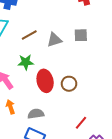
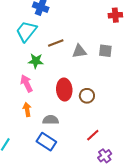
green star: (26, 62) -> (36, 61), moved

